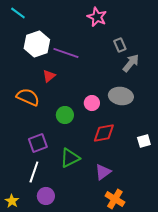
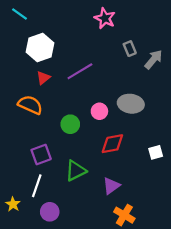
purple line: (66, 53) -> (80, 71), moved, turned -50
gray arrow: (131, 63) -> (153, 59), moved
red triangle: (49, 76) -> (43, 78), moved
yellow star: (12, 201) -> (13, 204), moved

